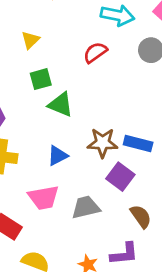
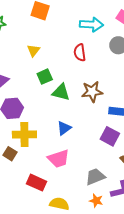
red semicircle: (95, 52) -> (80, 53), turned -54
brown star: (102, 143) -> (92, 92), moved
gray trapezoid: (86, 207) -> (95, 177), moved

